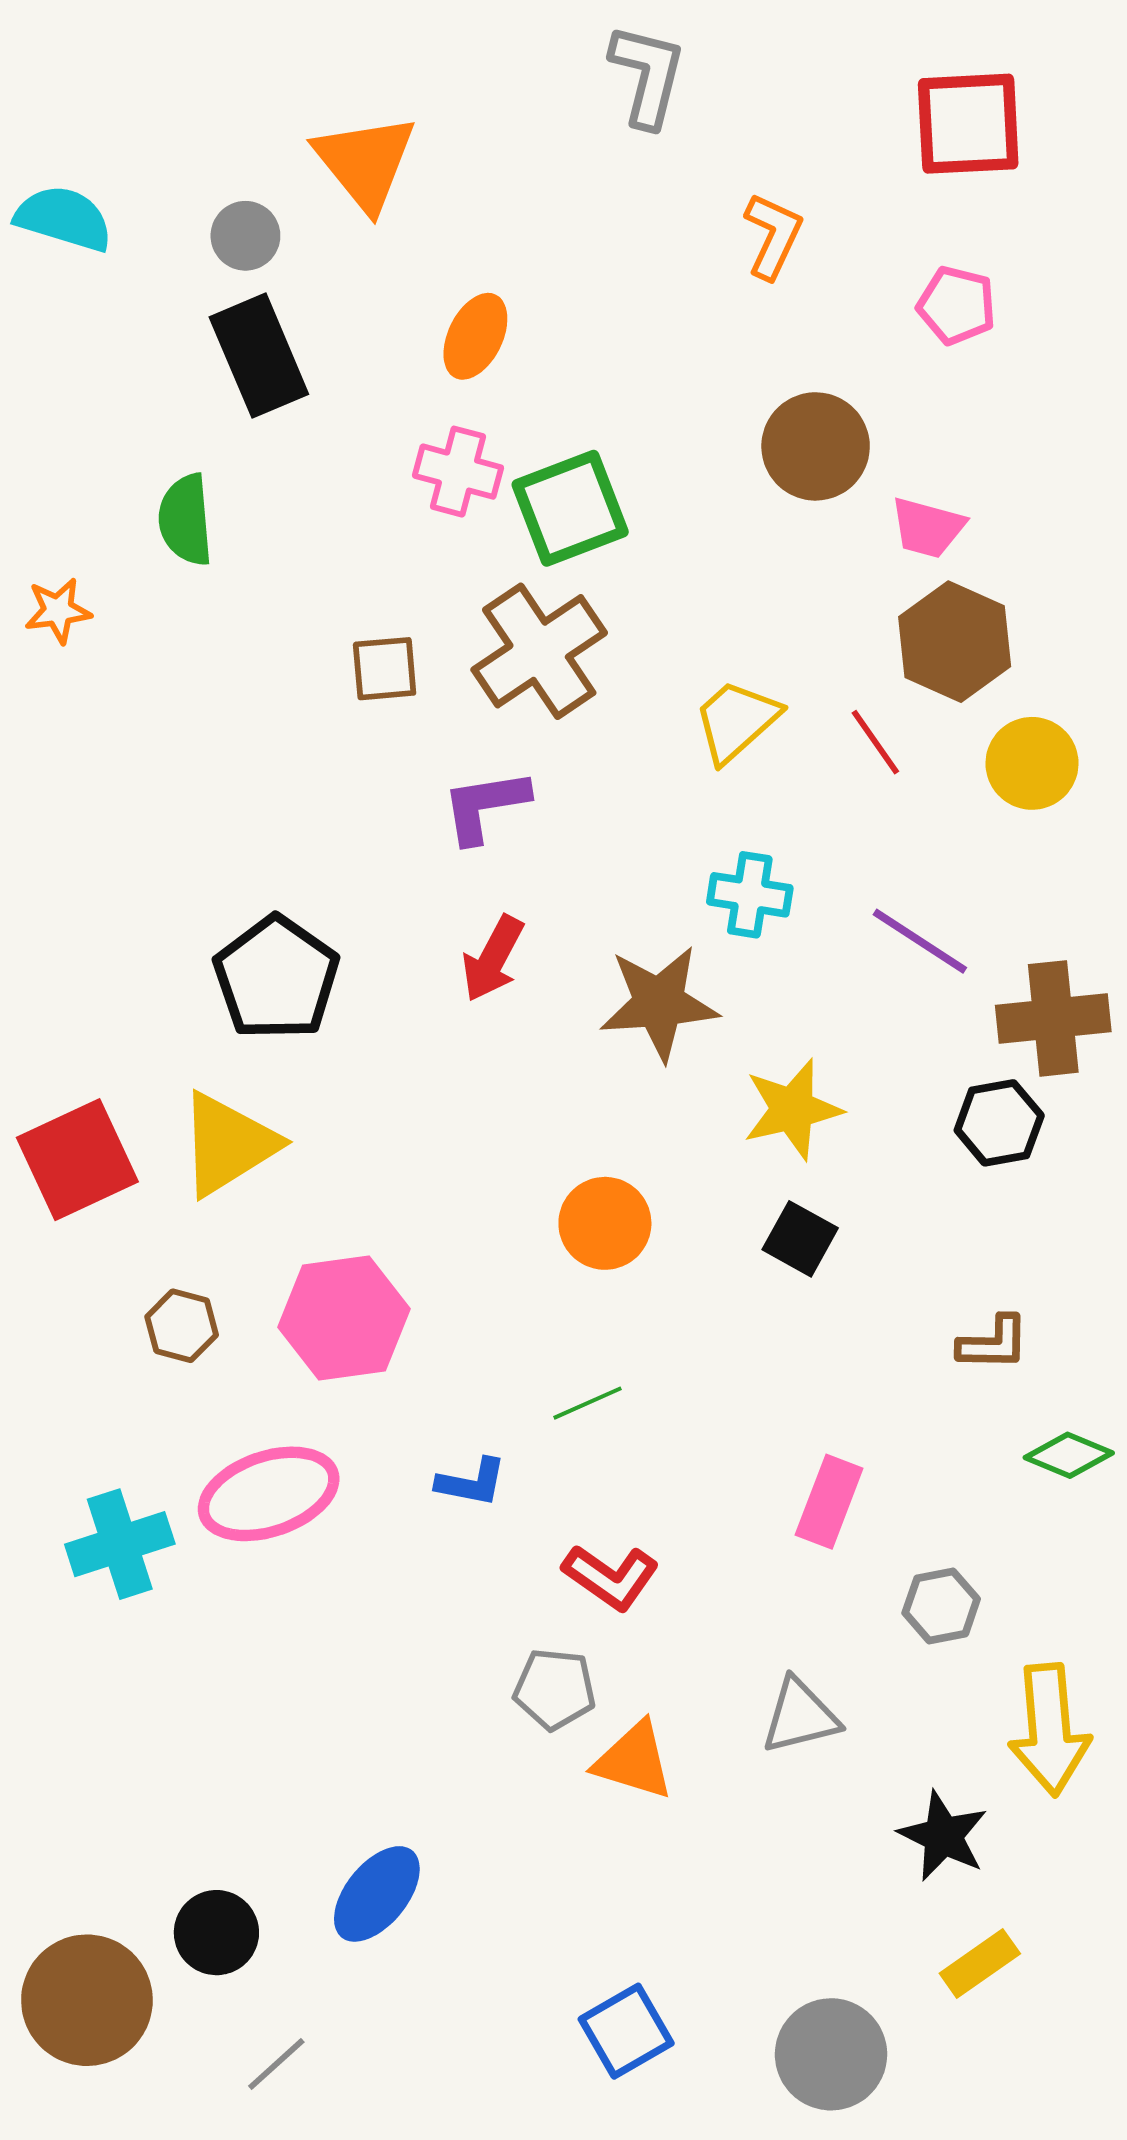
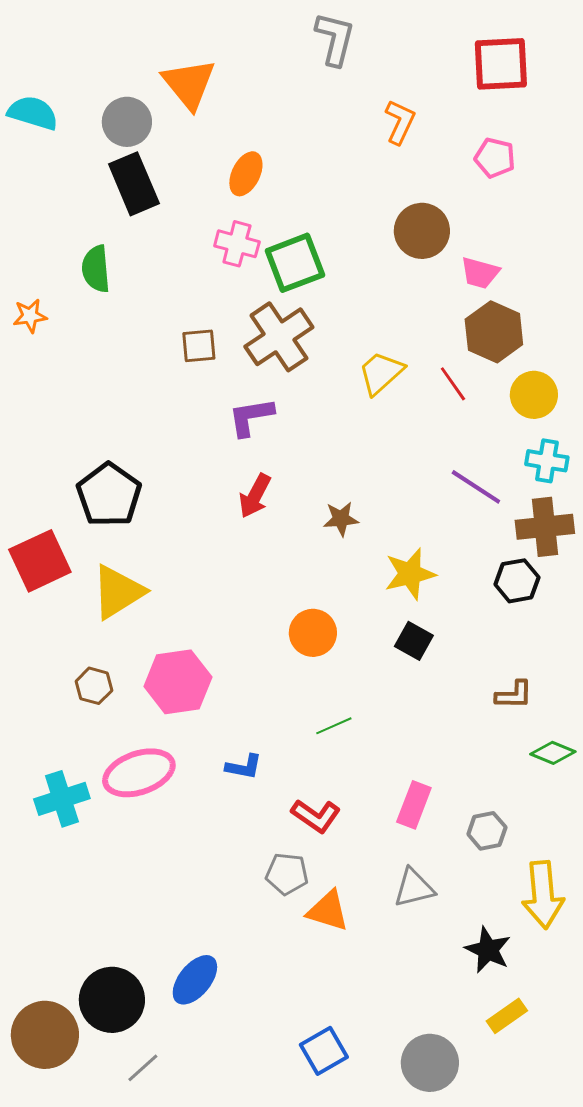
gray circle: (245, 236) -> (127, 122), size x1.4
cyan cross: (750, 895) -> (547, 461), moved
black pentagon: (276, 978) -> (109, 495), moved
brown star: (659, 1003) -> (341, 519), size x0.6
red square: (77, 1160) -> (40, 561), moved
green line: (588, 1403) -> (334, 726), moved
pink rectangle: (829, 1502) -> (414, 805), moved
black circle: (216, 1933) -> (112, 1000), size x1.5

